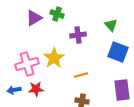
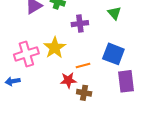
blue square: (118, 52) -> (113, 54), moved
red star: (36, 89) -> (68, 80), moved

